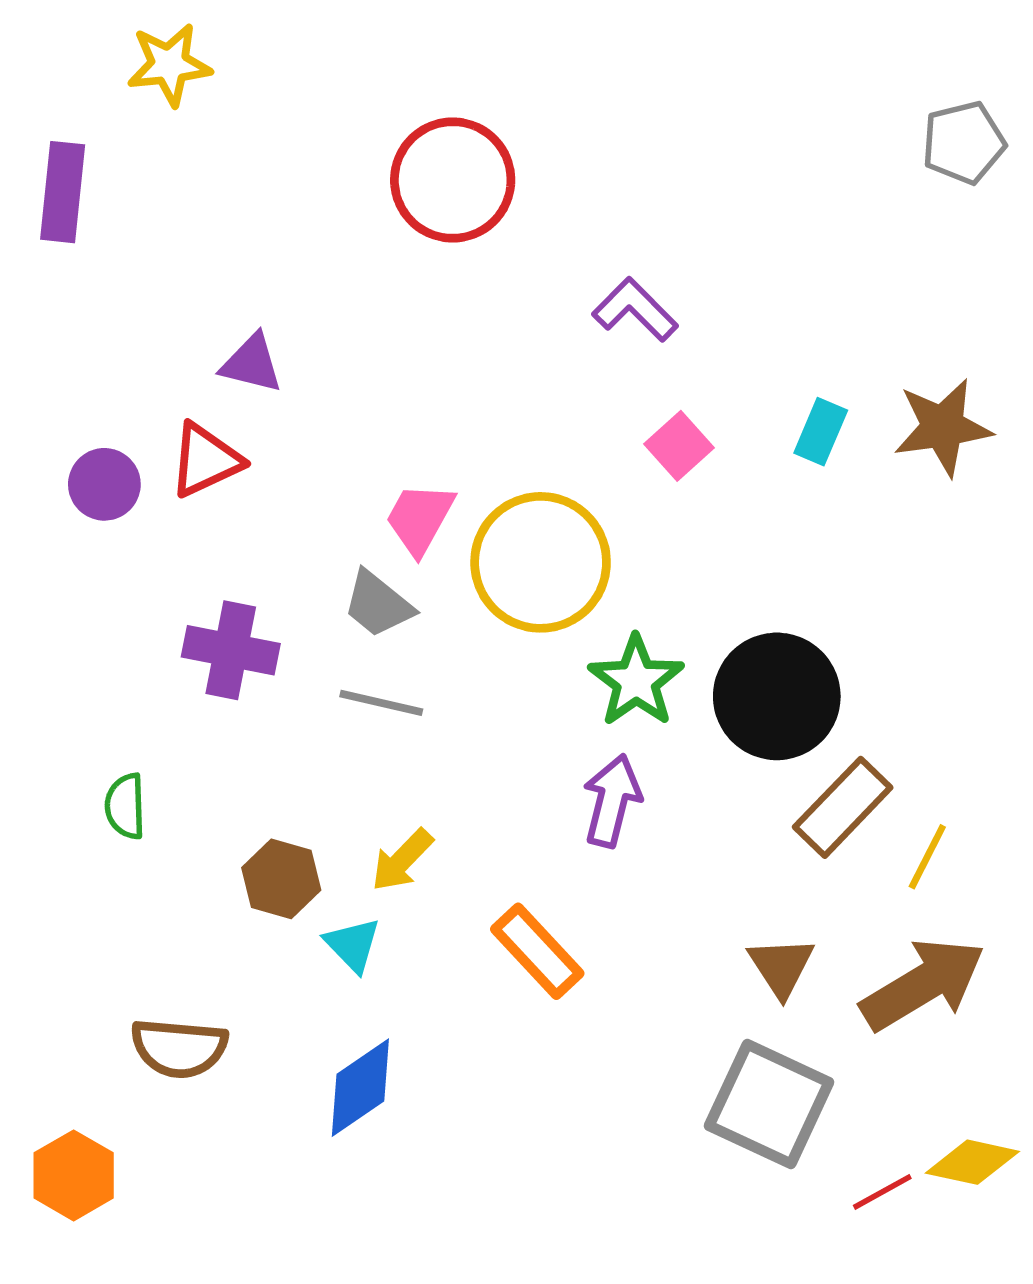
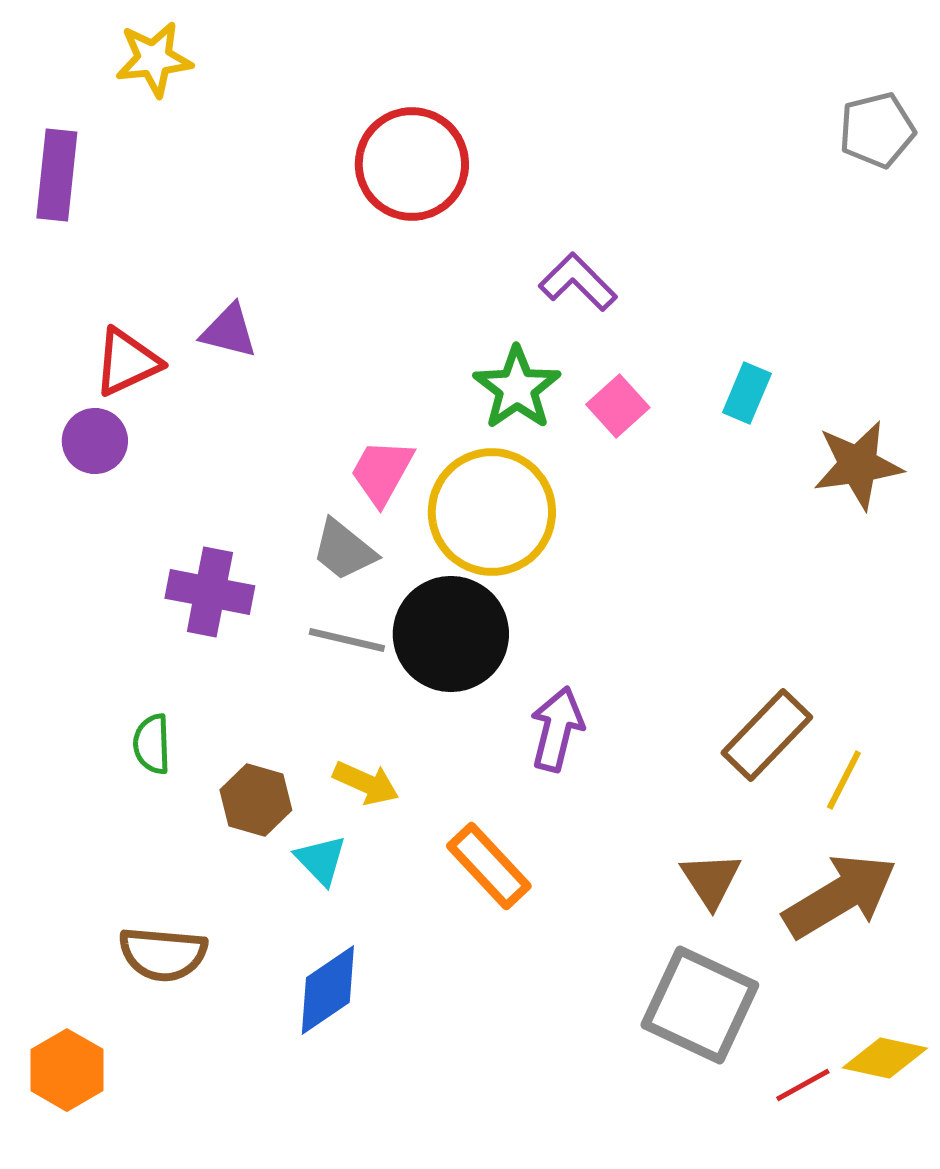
brown star: (943, 427) -> (858, 465), moved
red triangle: (205, 460) -> (127, 362), moved
green star: (636, 681) -> (517, 388), moved
black circle: (777, 696) -> (451, 634), moved
green semicircle: (125, 806) -> (152, 744), moved
yellow arrow: (402, 860) -> (366, 783), turned -110

